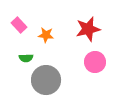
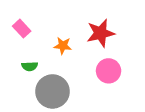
orange star: (46, 35) -> (63, 46), moved

